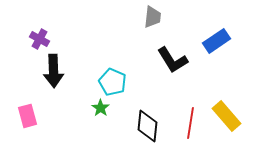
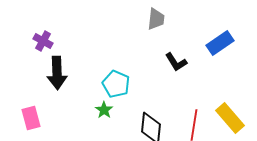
black L-shape: (172, 60) -> (176, 62), size x0.7

